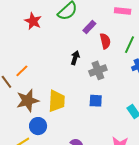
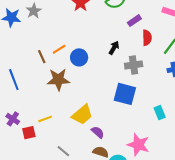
yellow trapezoid: (57, 101) -> (82, 115), moved, turned 35
blue square: (96, 101) -> (125, 94), size x1.6
blue circle: (38, 126) -> (79, 57), moved

